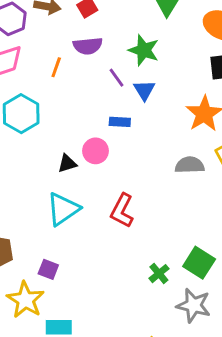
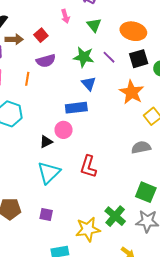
purple line: (116, 78) -> (109, 57), moved
blue rectangle: (120, 122) -> (76, 108), size x1.5
gray semicircle: (190, 165) -> (141, 147), moved
green cross: (159, 274) -> (115, 216), moved, size x1.5
yellow star: (25, 300) -> (88, 229), moved, turned -30

